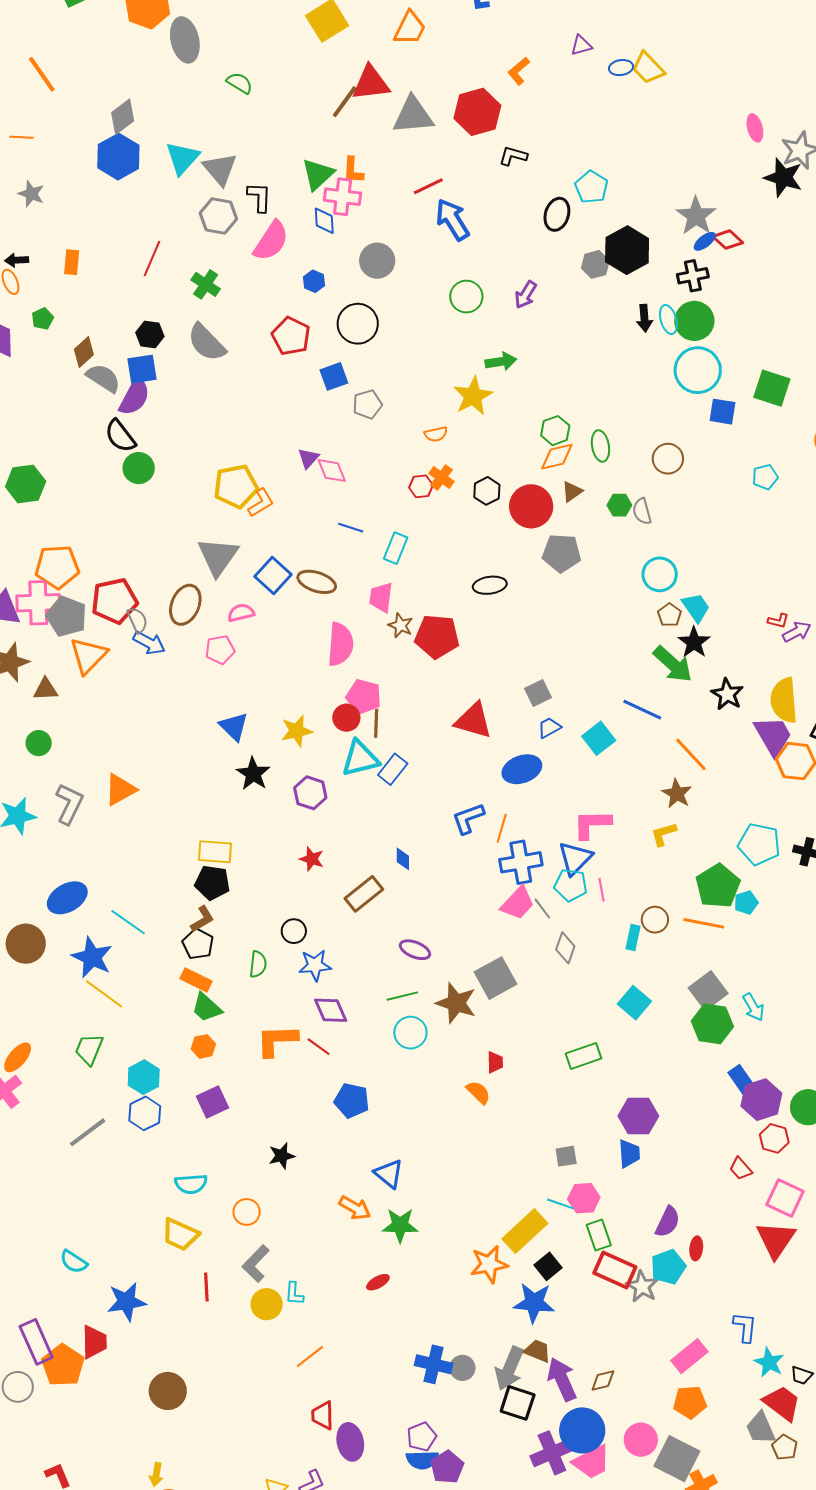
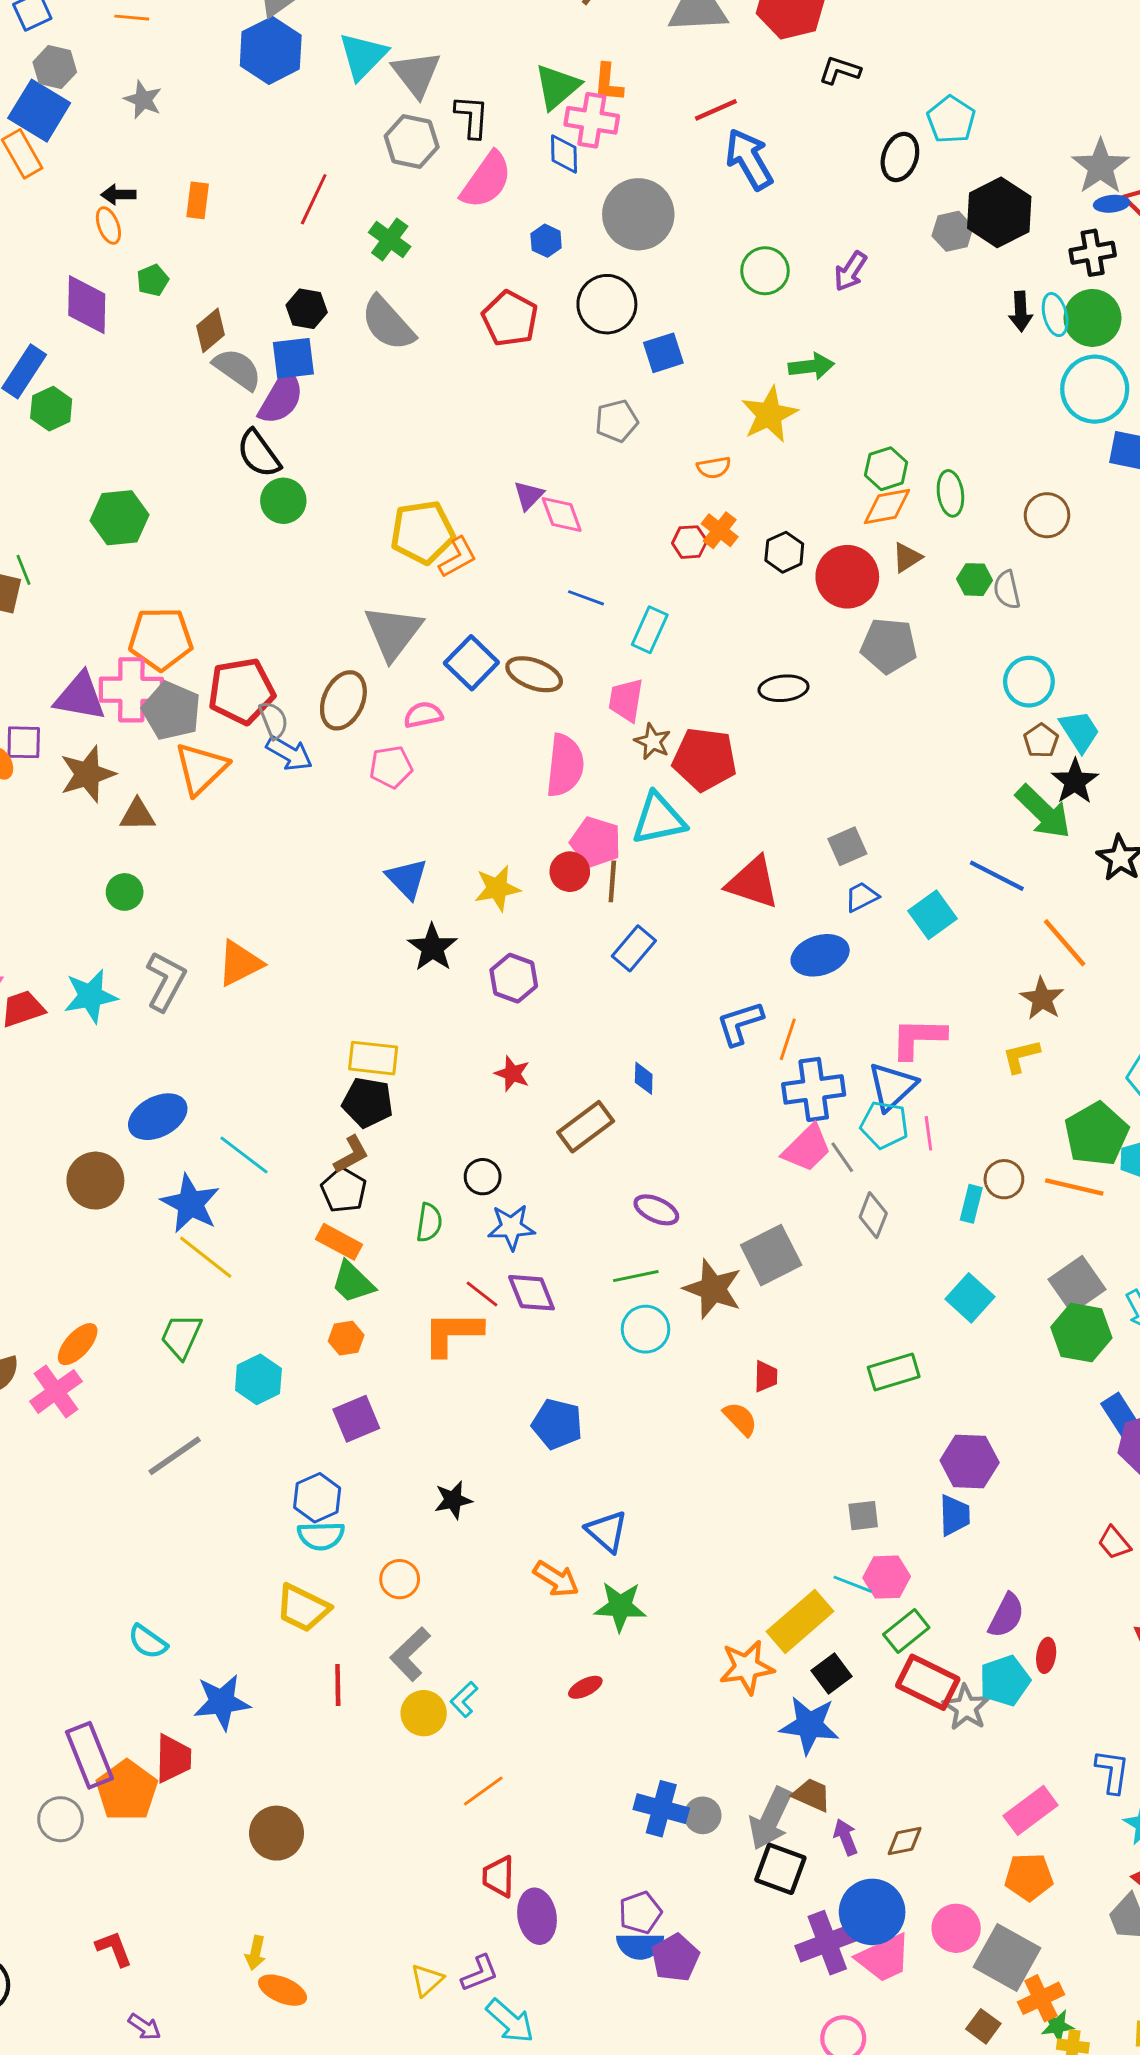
blue ellipse: (705, 241) -> (1112, 204), turned 30
gray circle: (377, 261) -> (638, 214), size x1.4
blue square: (334, 376) -> (663, 353), moved
cyan triangle: (360, 758) -> (659, 819), moved
red line: (319, 1047) -> (482, 1294), moved
blue hexagon: (145, 1113) -> (317, 1498), moved
green rectangle: (599, 1235) -> (906, 1631), turned 68
cyan L-shape: (294, 1294) -> (464, 1699), turned 40
purple arrow: (562, 1379) -> (846, 1837), size x0.6

